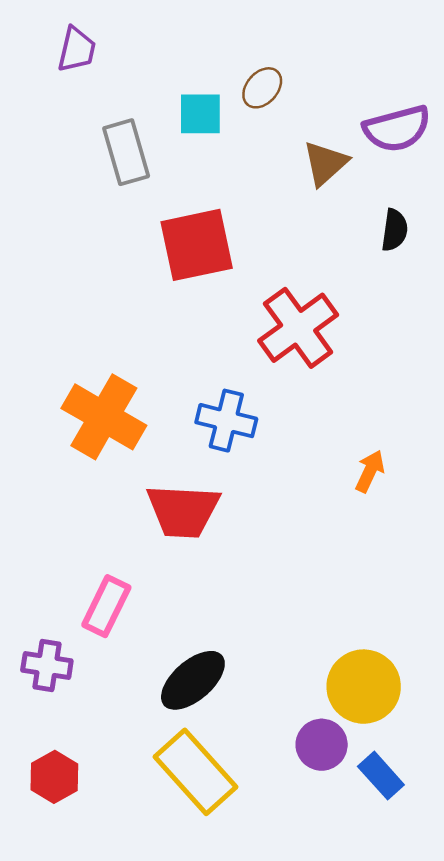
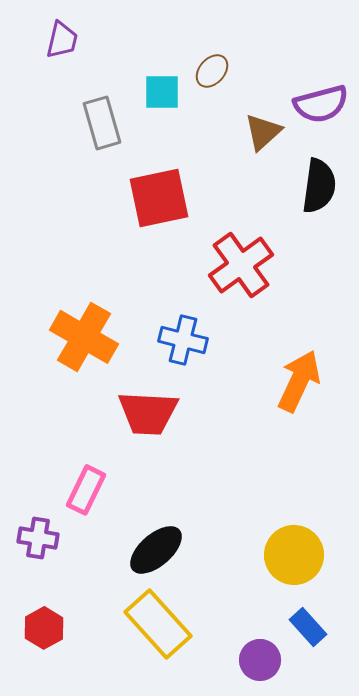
black semicircle: (395, 230) -> (319, 186), size x1.6
orange arrow: (370, 471) -> (299, 381), size x1.8
purple circle: (322, 745) -> (260, 660), moved

